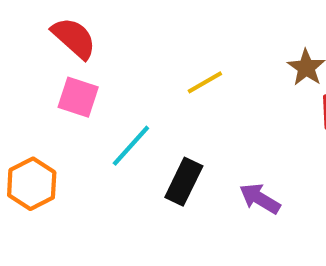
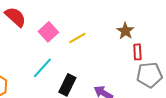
pink square: (78, 97) -> (48, 32), moved, turned 30

